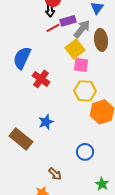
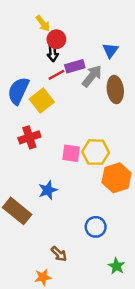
yellow square: (75, 49) -> (42, 101), moved
blue semicircle: (22, 58) -> (18, 91), moved
pink square: (81, 65) -> (71, 153), moved
red cross: (41, 79) -> (29, 137), moved, turned 36

